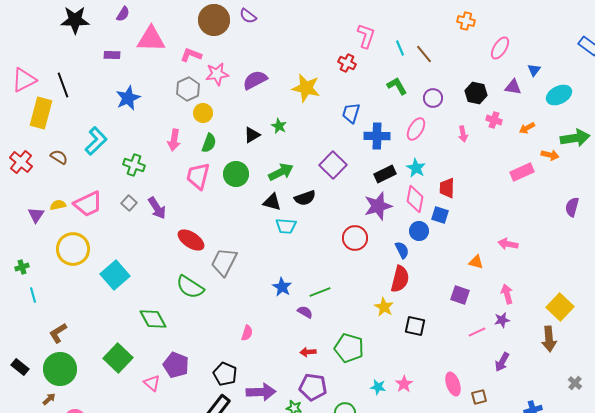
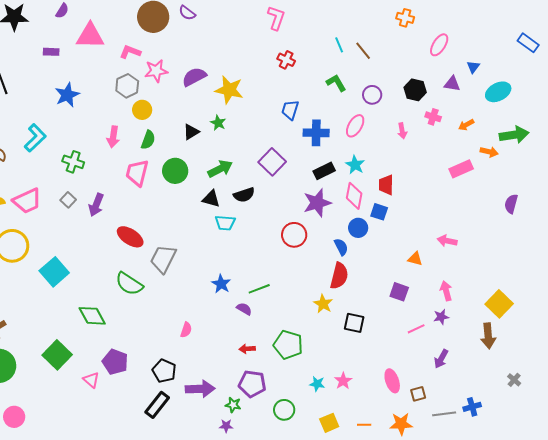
pink L-shape: (366, 36) -> (276, 18), moved
yellow star: (306, 88) -> (229, 90), moved
purple arrow: (157, 208) -> (96, 205), turned 55

